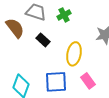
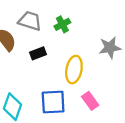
black rectangle: (43, 40) -> (38, 53), turned -64

